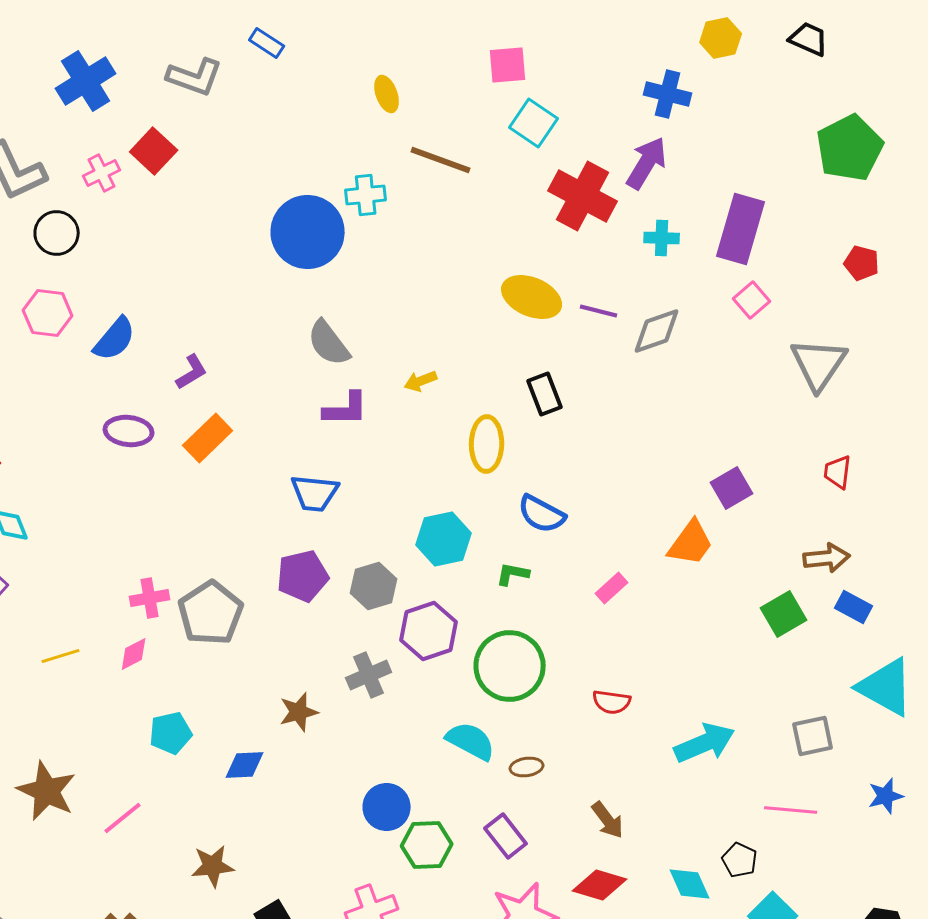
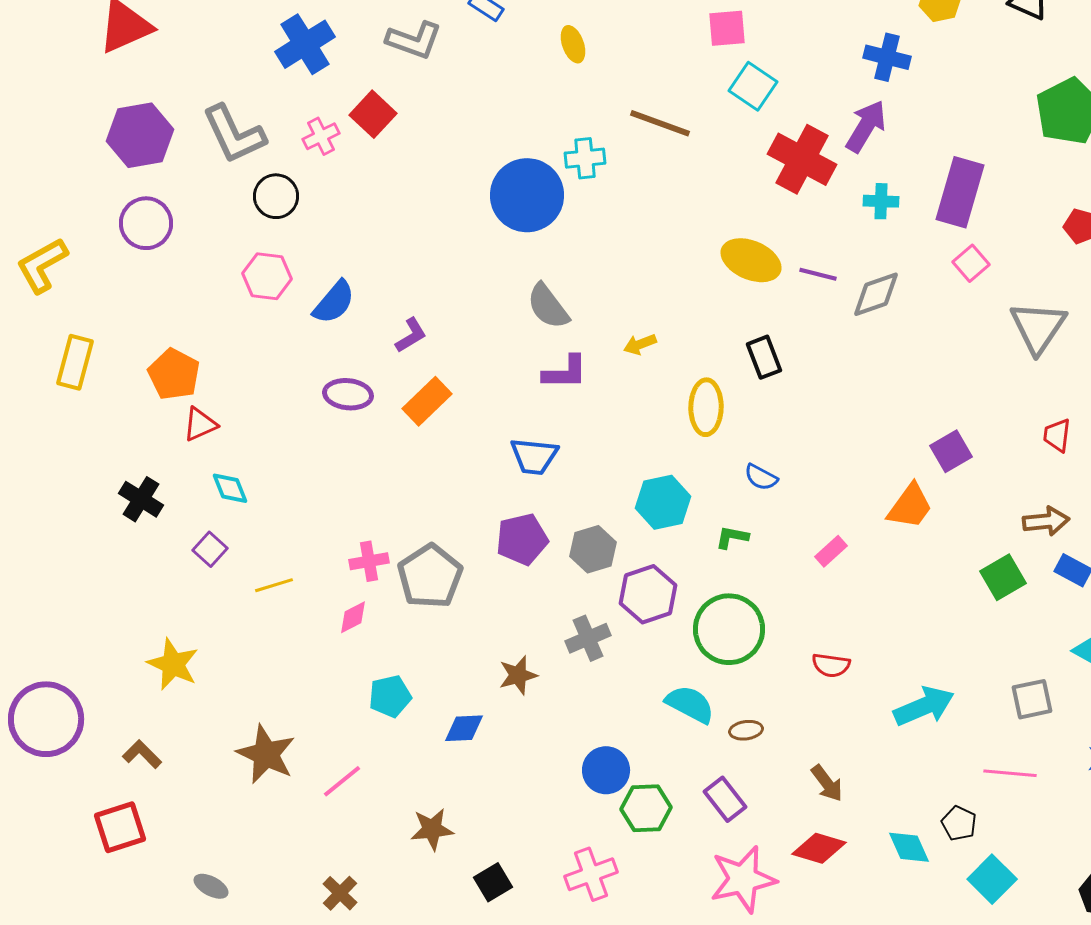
yellow ellipse: (387, 94) -> (573, 44), moved
blue semicircle: (542, 514) -> (761, 477), size x0.7
yellow line: (61, 656) -> (274, 585), moved

